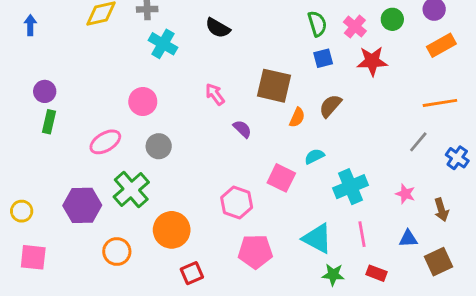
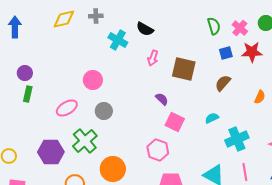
blue arrow: (30, 25) -> (15, 27), size x1.5
cyan cross: (163, 44) -> (118, 40), moved
blue square: (323, 58) -> (226, 53), moved
pink arrow: (215, 94) -> (153, 58), moved, turned -126
orange semicircle: (297, 117) -> (260, 97), moved
pink square: (281, 178) -> (175, 122), moved

